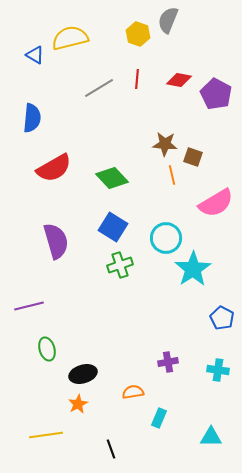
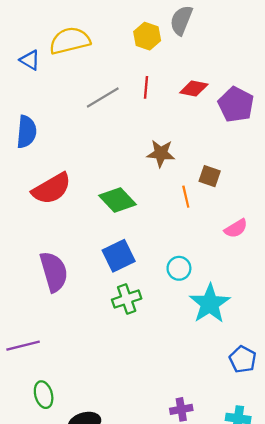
brown star: (165, 144) -> (161, 153), moved
pink semicircle: (216, 203) -> (236, 228), size x0.6
blue square: (113, 227) -> (119, 256), turned 32
cyan circle: (166, 238) -> (179, 268), size x0.7

